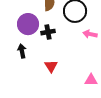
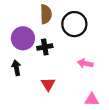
pink arrow: (90, 34) -> (85, 63), moved

